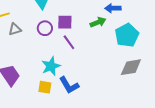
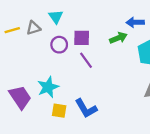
gray triangle: (15, 29) -> (34, 28), moved
cyan star: (51, 66) -> (48, 87), moved

